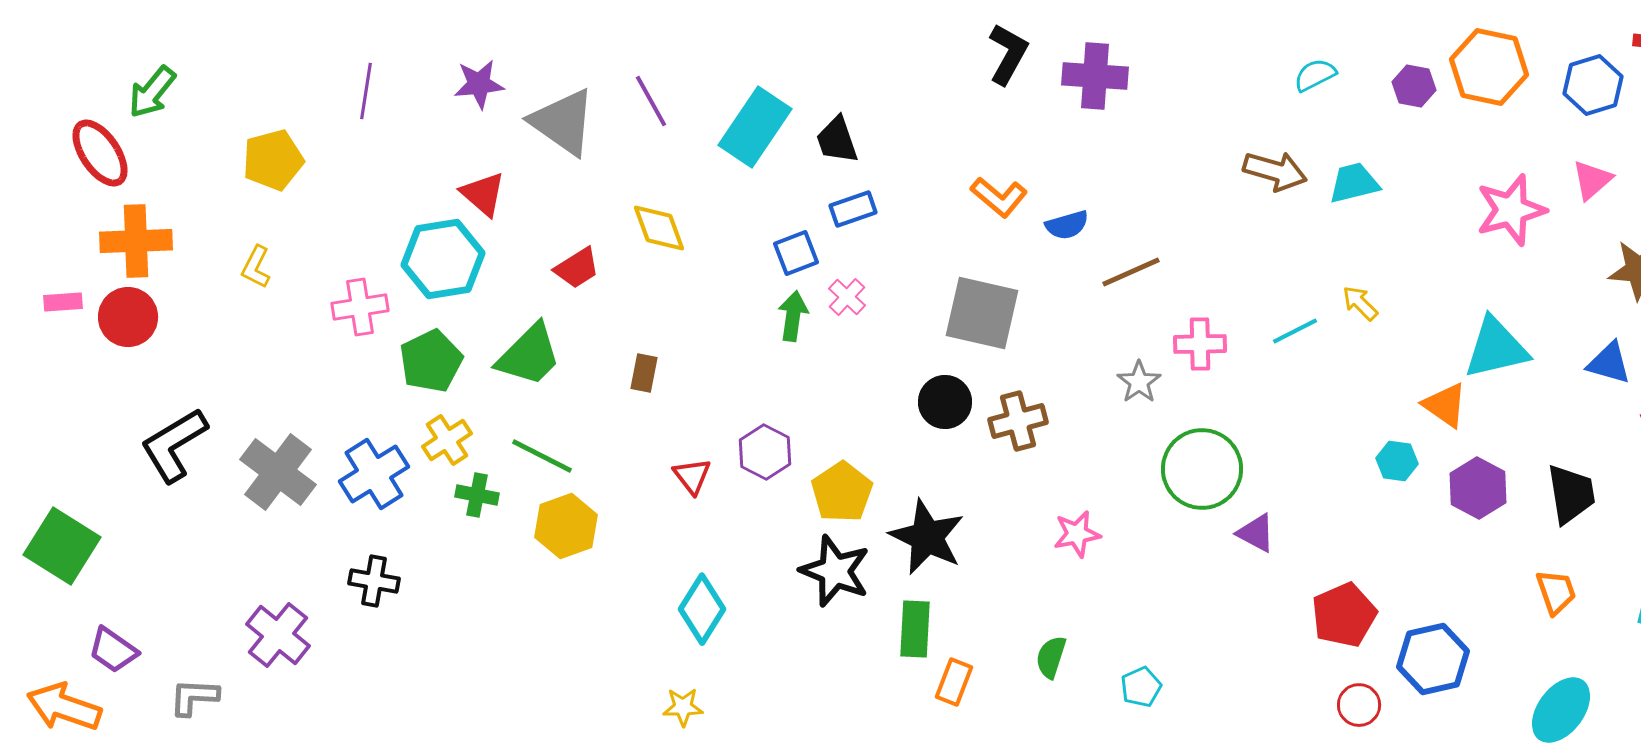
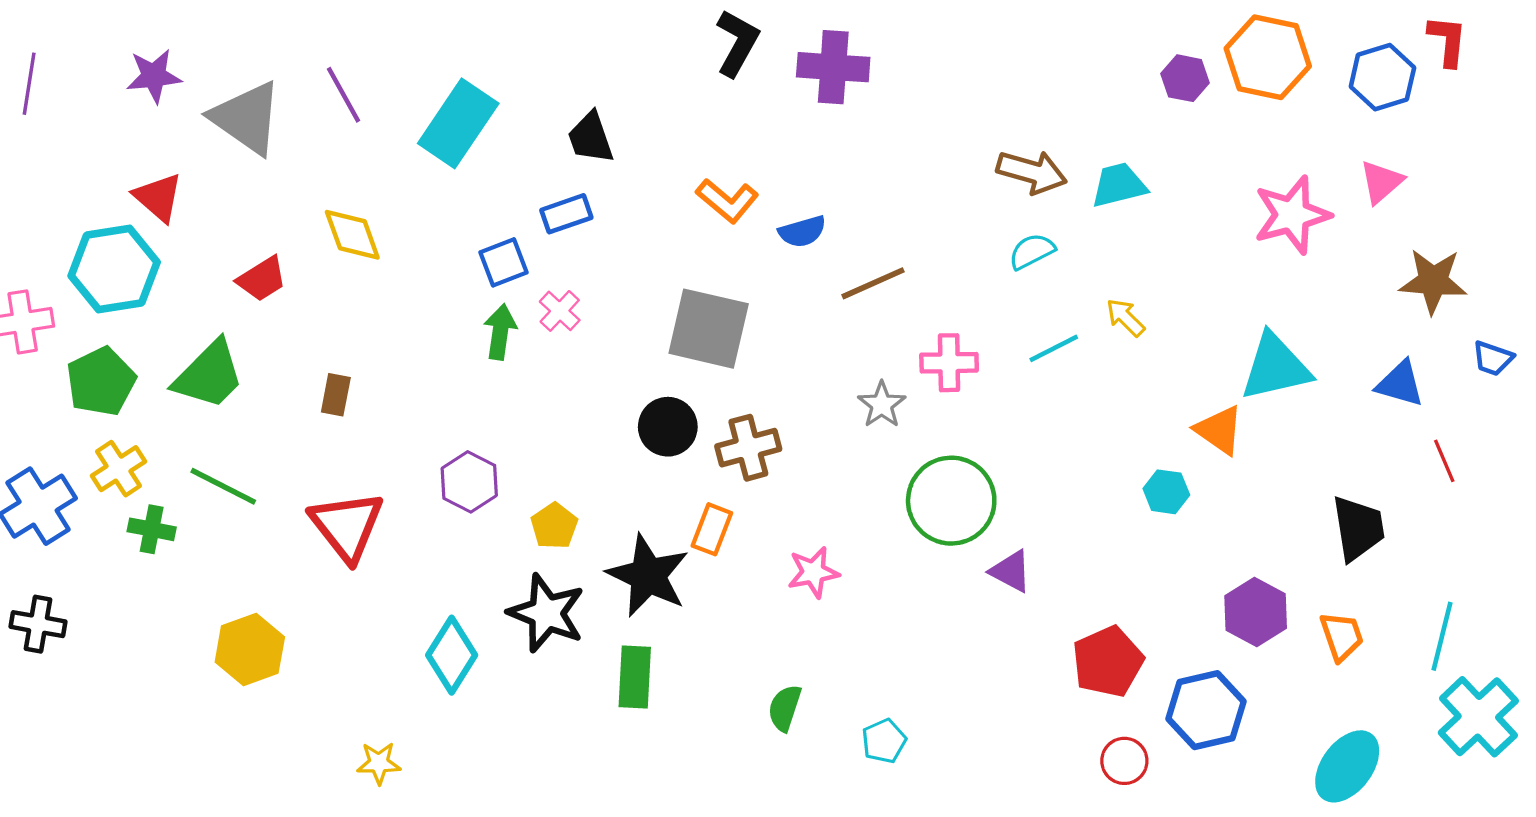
cyan semicircle: (1315, 75) -> (1032, 251), moved
black trapezoid: (837, 140) -> (591, 138), moved
red triangle: (692, 476) -> (347, 526), moved, size x1.8
purple hexagon: (1478, 488) -> (1256, 612), moved
yellow pentagon: (842, 492) -> (554, 526), size x0.7
yellow hexagon: (566, 526) -> (250, 649), moved
cyan diamond: (702, 609) -> (452, 655), moved
orange rectangle: (954, 682) -> (712, 529), moved

